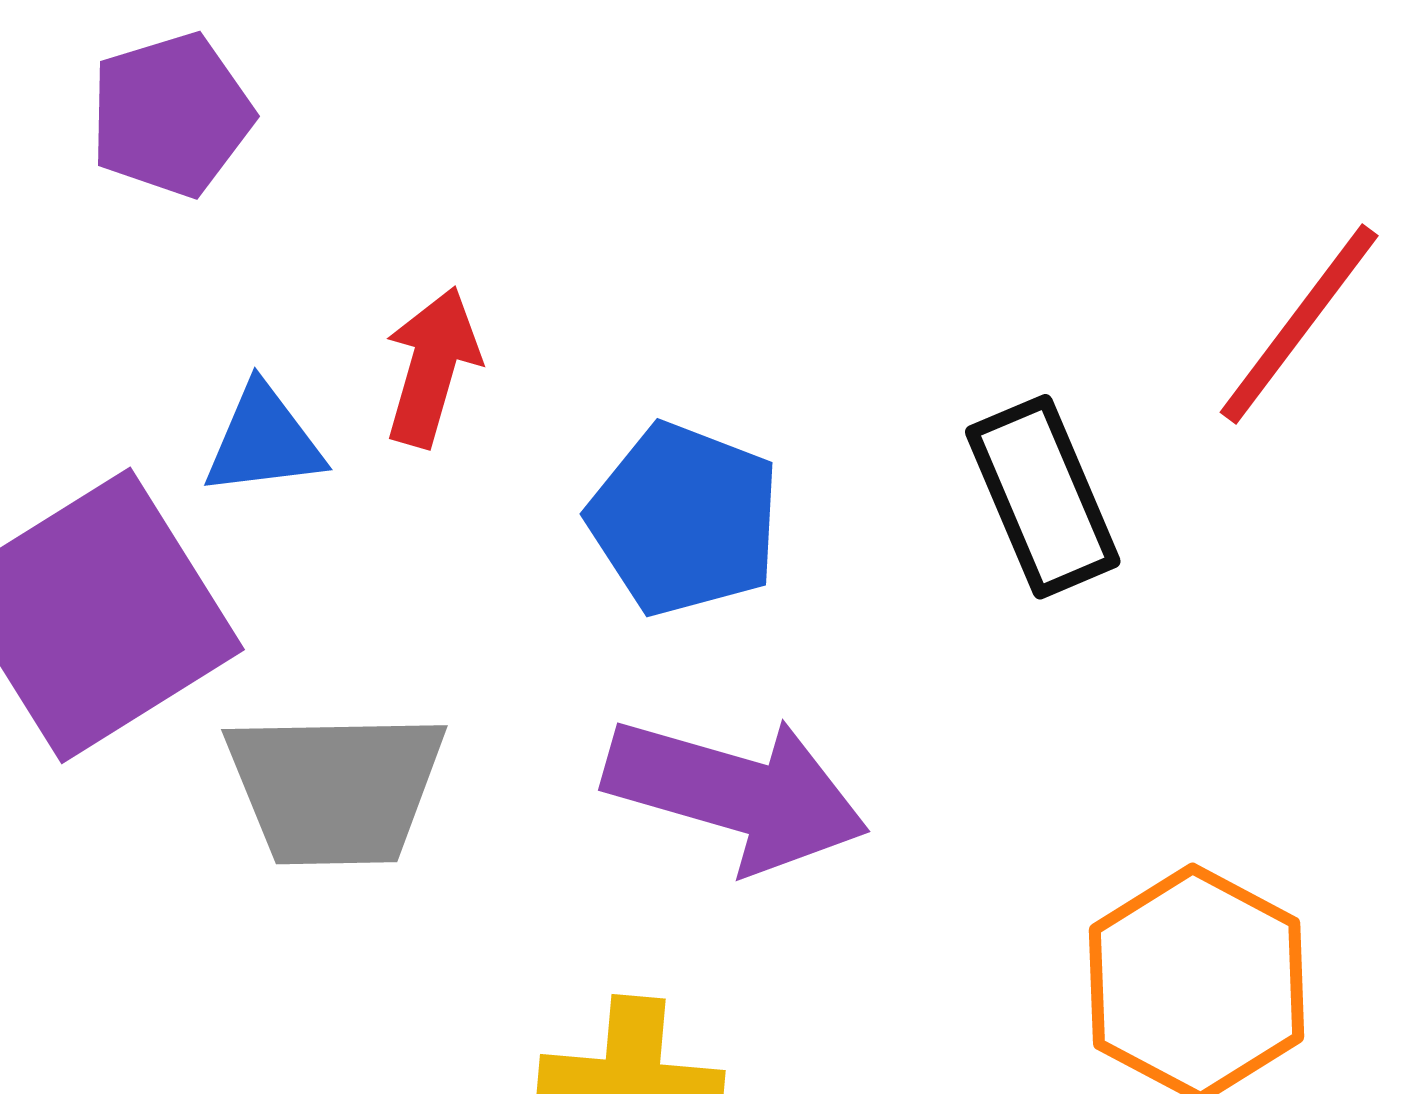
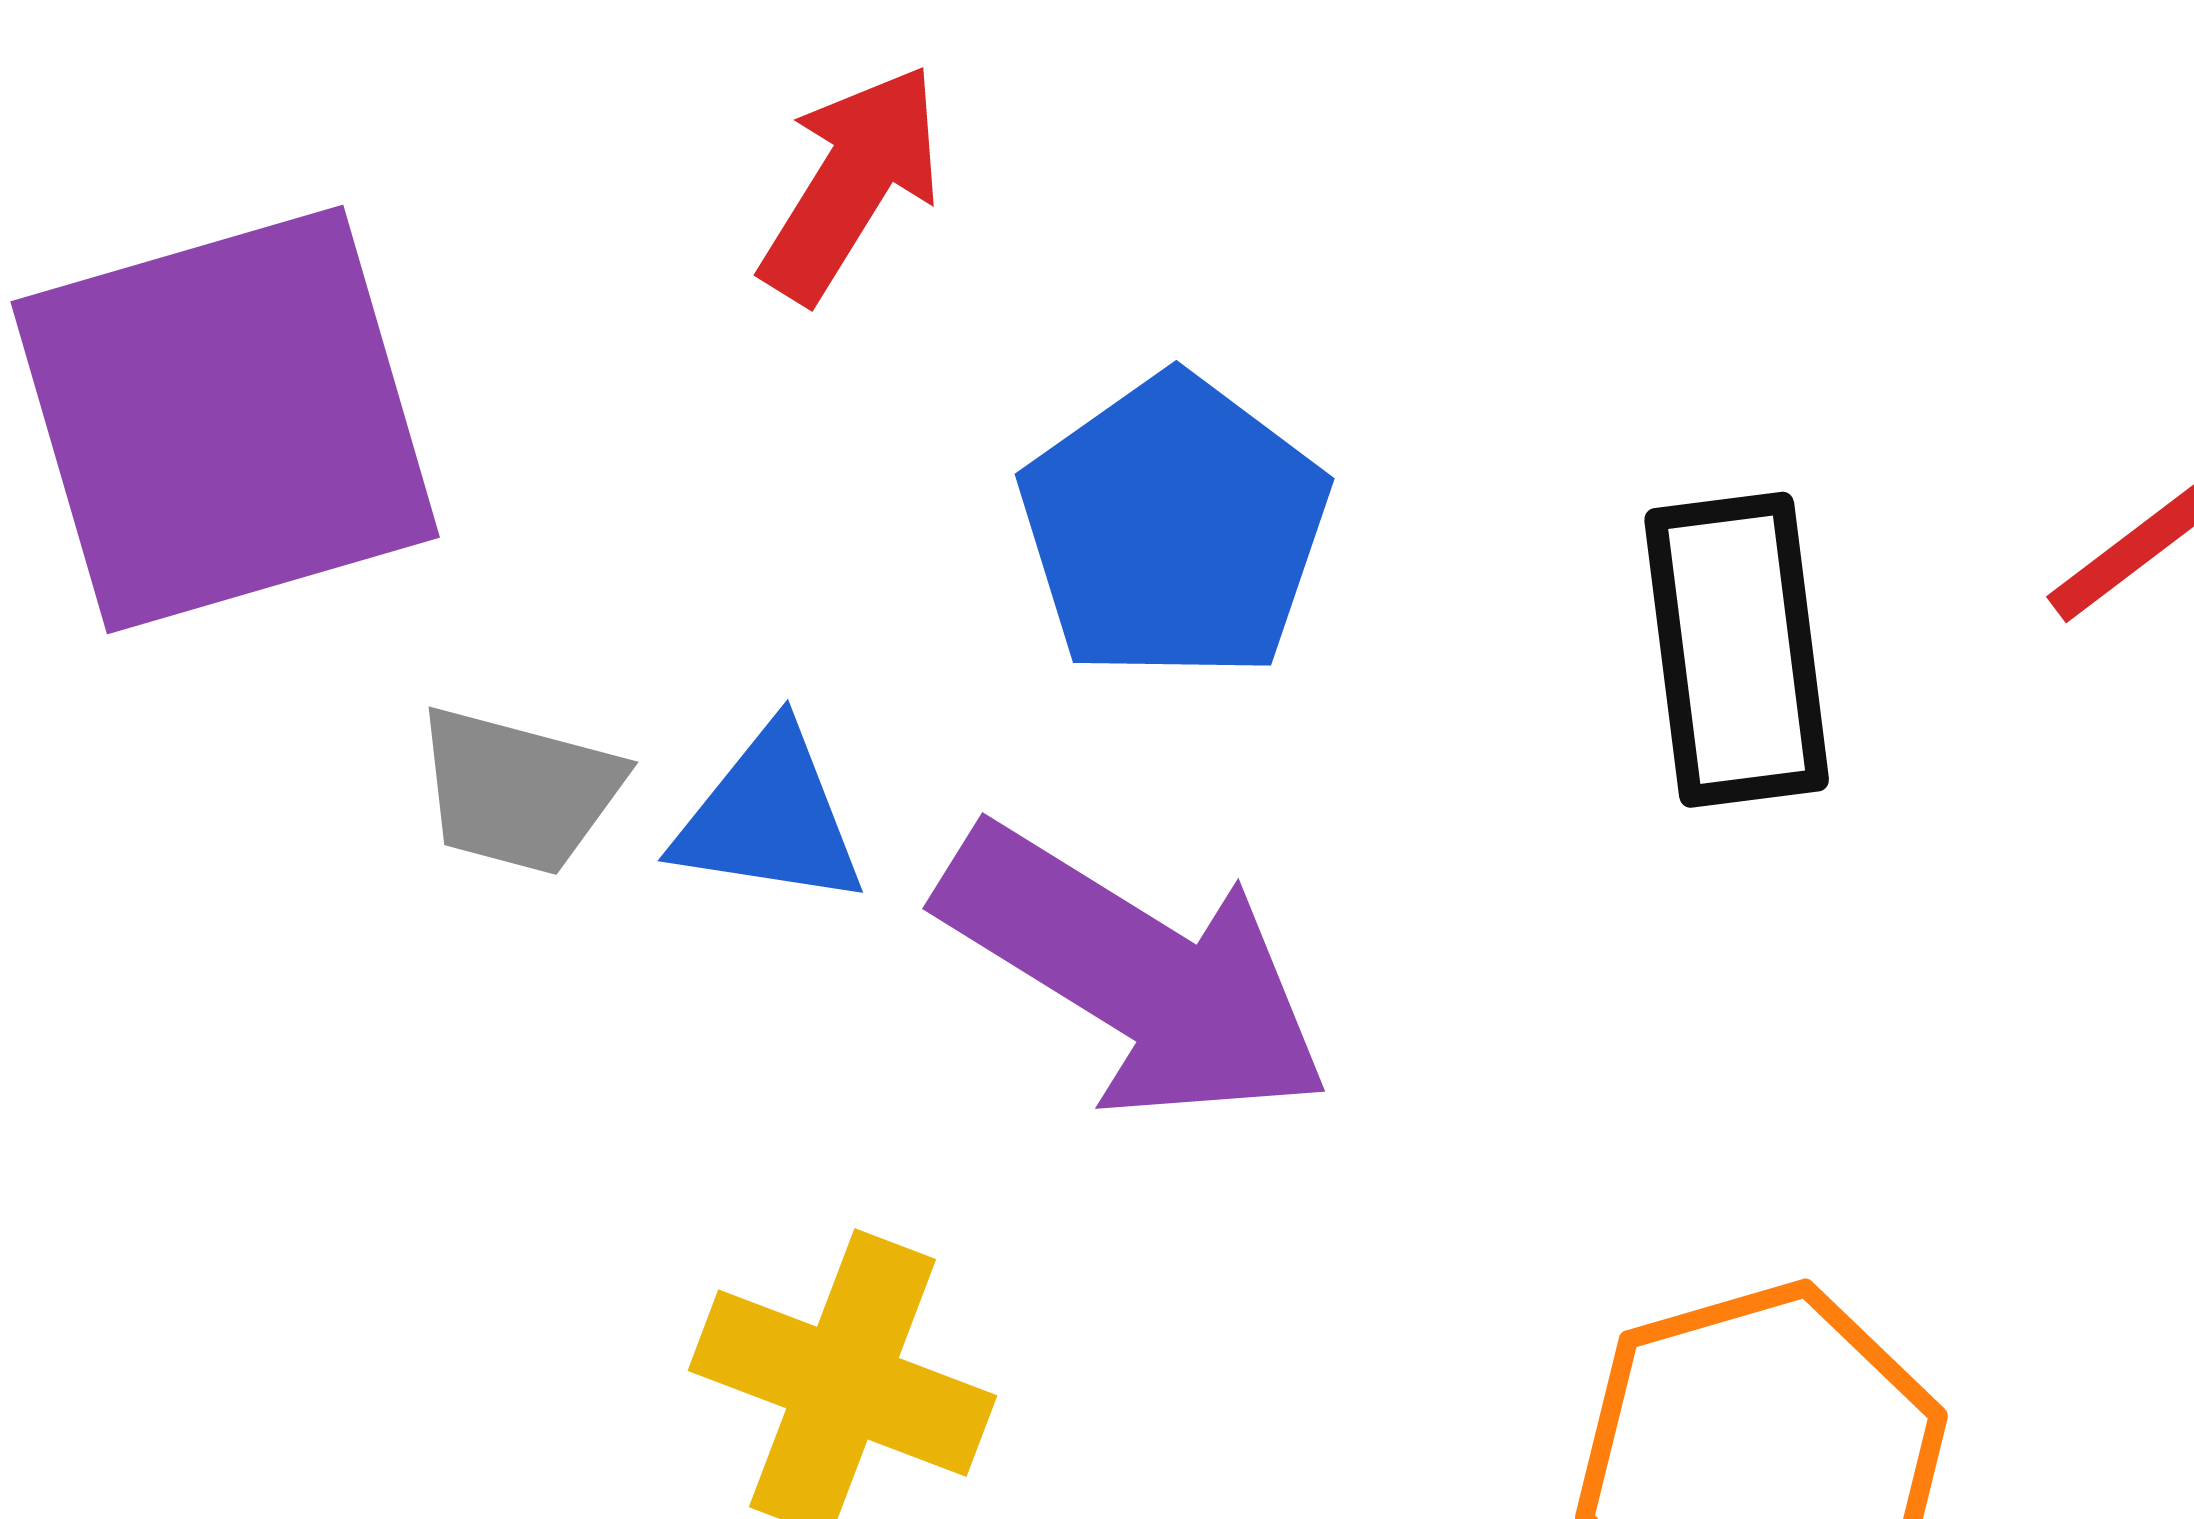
blue triangle: (264, 441) -> (769, 818), moved
gray trapezoid: (335, 788) -> (519, 791), size x0.6

